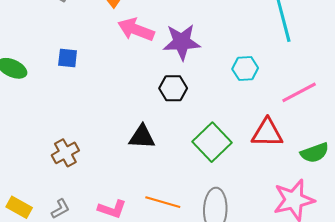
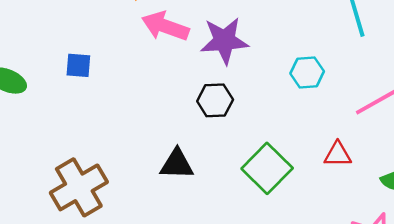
red triangle: (267, 133) -> (338, 154), size x0.7
brown cross: (65, 153) -> (79, 187), size x1.6

